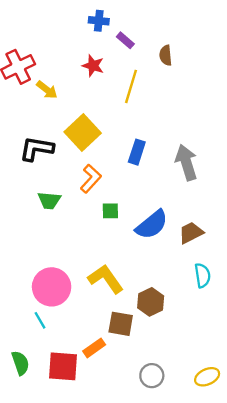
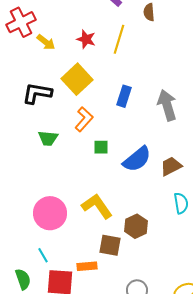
red star: (93, 66) -> (86, 39), moved
cyan line: (40, 320) -> (43, 255), moved
orange rectangle: (94, 348) -> (87, 266), turned 30

